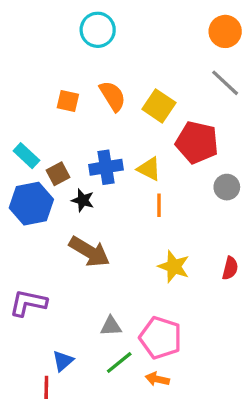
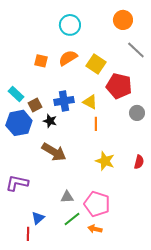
cyan circle: (98, 30) -> (70, 25), moved
orange circle: (225, 31) -> (123, 20), moved
orange semicircle: (113, 96) -> (68, 58), turned -90

